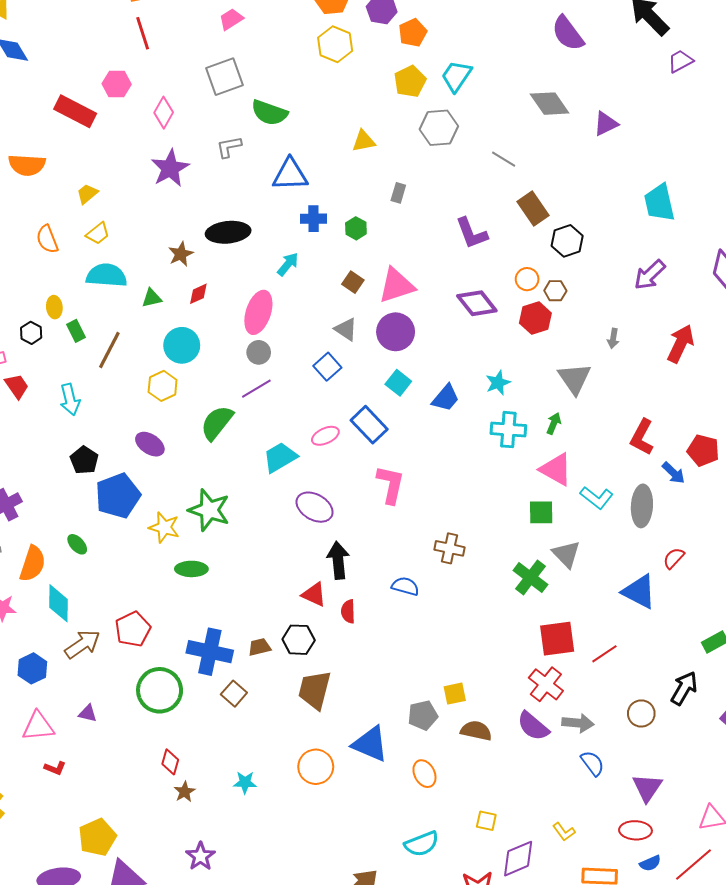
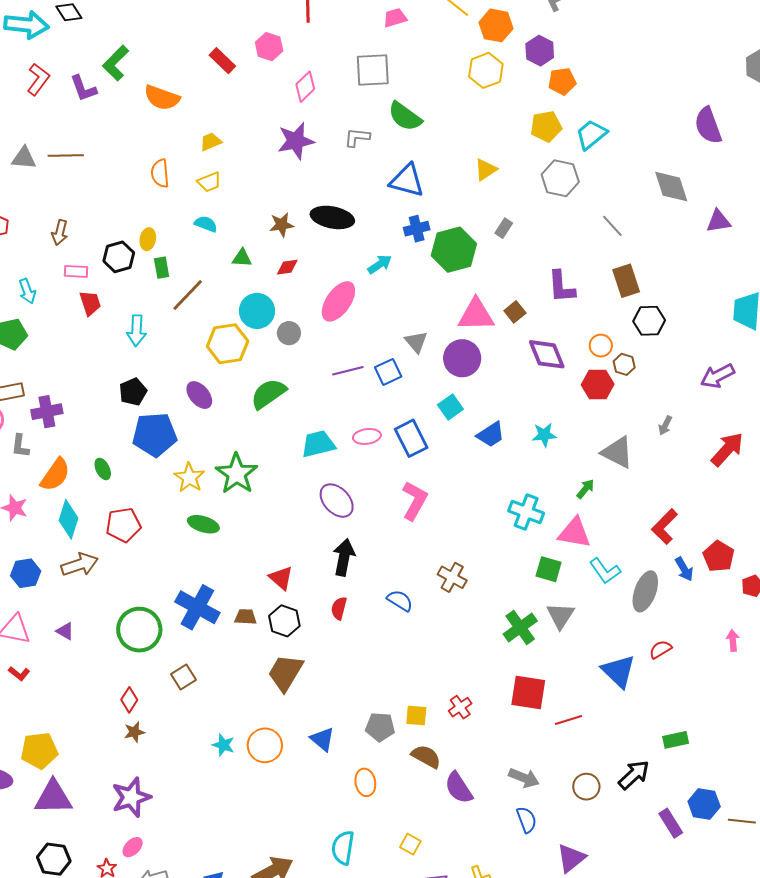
red rectangle: (75, 111) -> (222, 61), size x0.7
yellow triangle: (364, 141) -> (486, 170), turned -40
blue cross: (314, 219) -> (417, 229), turned -30
green hexagon: (356, 228) -> (454, 250), size x2.0
cyan semicircle: (107, 275) -> (206, 224), size x0.6
brown square: (353, 282) -> (515, 312), moved
black hexagon: (31, 333) -> (119, 257), size x1.4
gray circle: (259, 352) -> (289, 333), moved
gray triangle: (574, 378) -> (617, 452), turned -45
yellow hexagon: (163, 386) -> (228, 344), size x1.4
purple line: (256, 389) -> (348, 371), moved
cyan cross: (508, 430) -> (526, 512), moved
pink triangle: (556, 469) -> (575, 533), turned -36
red triangle: (314, 594) -> (281, 578), moved
red pentagon: (133, 629) -> (123, 525), moved
red cross: (546, 684) -> (460, 707), moved, size x0.7
brown square: (234, 694) -> (183, 677), moved
purple semicircle: (533, 726) -> (459, 788), moved
blue triangle: (370, 744) -> (323, 739), size x0.7
cyan star: (245, 782) -> (223, 745), moved
cyan semicircle: (422, 844) -> (343, 848), turned 104
purple star: (200, 856) -> (131, 797), size x1.4

